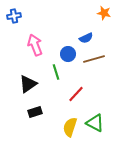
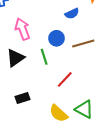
blue semicircle: (86, 38) -> (72, 14), moved
black triangle: (28, 84) -> (15, 58), moved
yellow semicircle: (70, 127) -> (59, 113), turned -66

